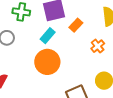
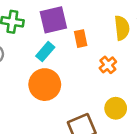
orange rectangle: (76, 25) -> (81, 39), turned -56

